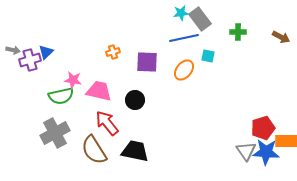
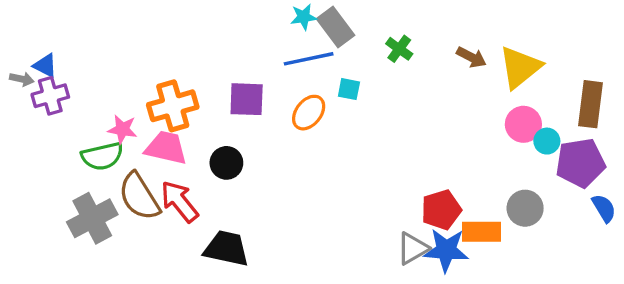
green cross: (238, 32) -> (399, 49), turned 35
blue triangle: (46, 52) -> (45, 66), moved, turned -49
orange cross: (113, 52) -> (173, 106), moved, size x2.0
brown semicircle: (94, 150) -> (139, 196), moved
gray triangle: (246, 151) -> (413, 248), turned 35

